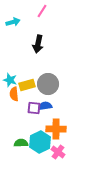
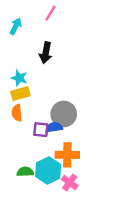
cyan arrow: (13, 22) -> (16, 26), turned -48
cyan star: (10, 80) -> (19, 78), moved
gray circle: (48, 84) -> (64, 114), moved
yellow rectangle: (27, 85) -> (20, 94), moved

